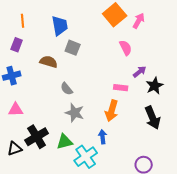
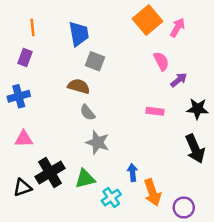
brown semicircle: (49, 62) -> (79, 86), moved
purple arrow: (140, 72) -> (179, 80), moved
black star: (155, 86) -> (198, 109), turned 30
orange arrow: (112, 111) -> (152, 192), moved, turned -35
cyan cross: (86, 157) -> (111, 198), size x0.7

